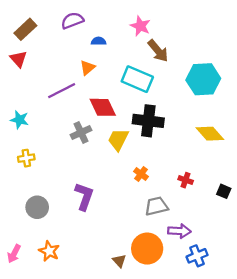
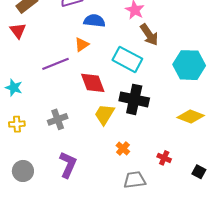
blue semicircle: (99, 41) -> (94, 21), size x1.5
gray cross: (81, 132) -> (58, 119), moved
yellow diamond: (210, 134) -> (191, 117), turned -32

